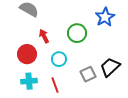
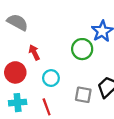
green circle: (77, 33) -> (82, 49), moved
gray square: (88, 74) -> (83, 95), turned 35

